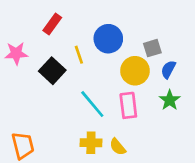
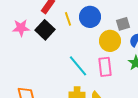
yellow line: (79, 55) -> (68, 19), moved
black square: (52, 71) -> (45, 30), moved

